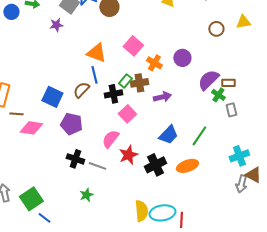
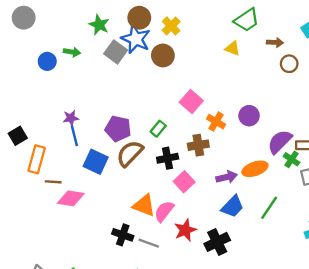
purple star: (56, 25) -> (71, 118), moved
brown circle: (216, 29) -> (289, 64), moved
orange triangle: (96, 53) -> (144, 205), moved
blue line: (94, 75) -> (74, 136), moved
green rectangle: (125, 81) -> (158, 129), moved
brown semicircle: (81, 90) -> (130, 153), size x1.4
purple arrow: (162, 97) -> (227, 177), moved
purple pentagon: (71, 124) -> (118, 129), moved
orange ellipse: (187, 166) -> (255, 169), moved

